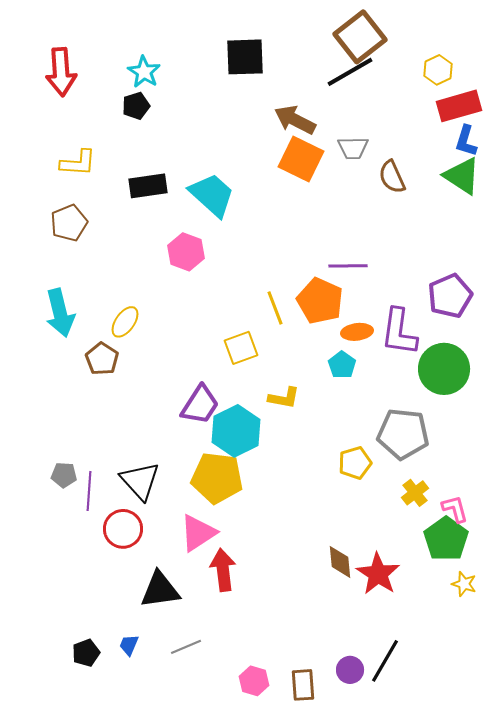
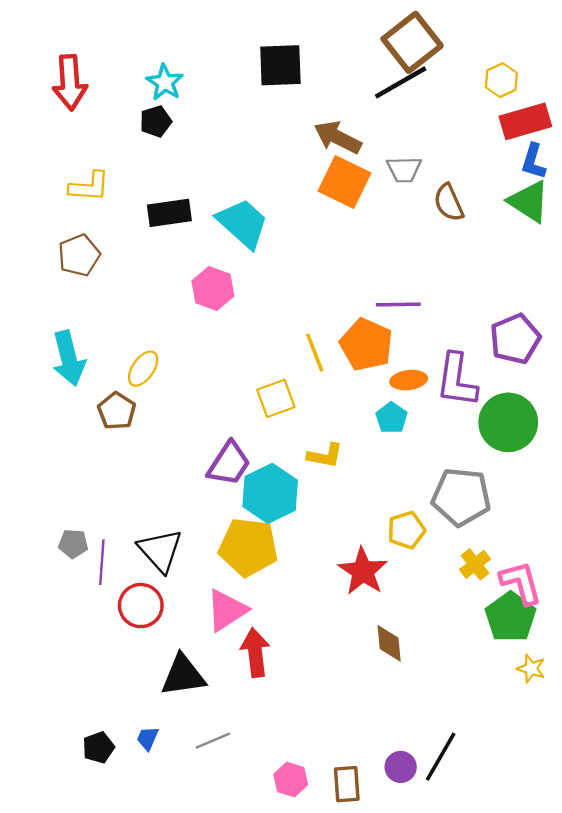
pink L-shape: (455, 509) -> (521, 583), size x1.4
red star: (378, 574) -> (363, 571), moved

